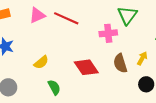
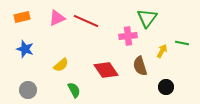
yellow arrow: (142, 58) -> (162, 51), moved

